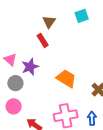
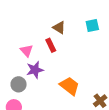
brown triangle: (49, 22) -> (59, 28), turned -40
pink triangle: (10, 59) -> (27, 51), moved

